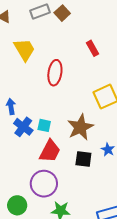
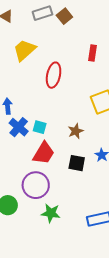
red rectangle: (92, 48) -> (92, 53), turned 35
yellow trapezoid: (24, 50) -> (24, 50), turned -105
brown star: (80, 127) -> (76, 131), size x0.6

